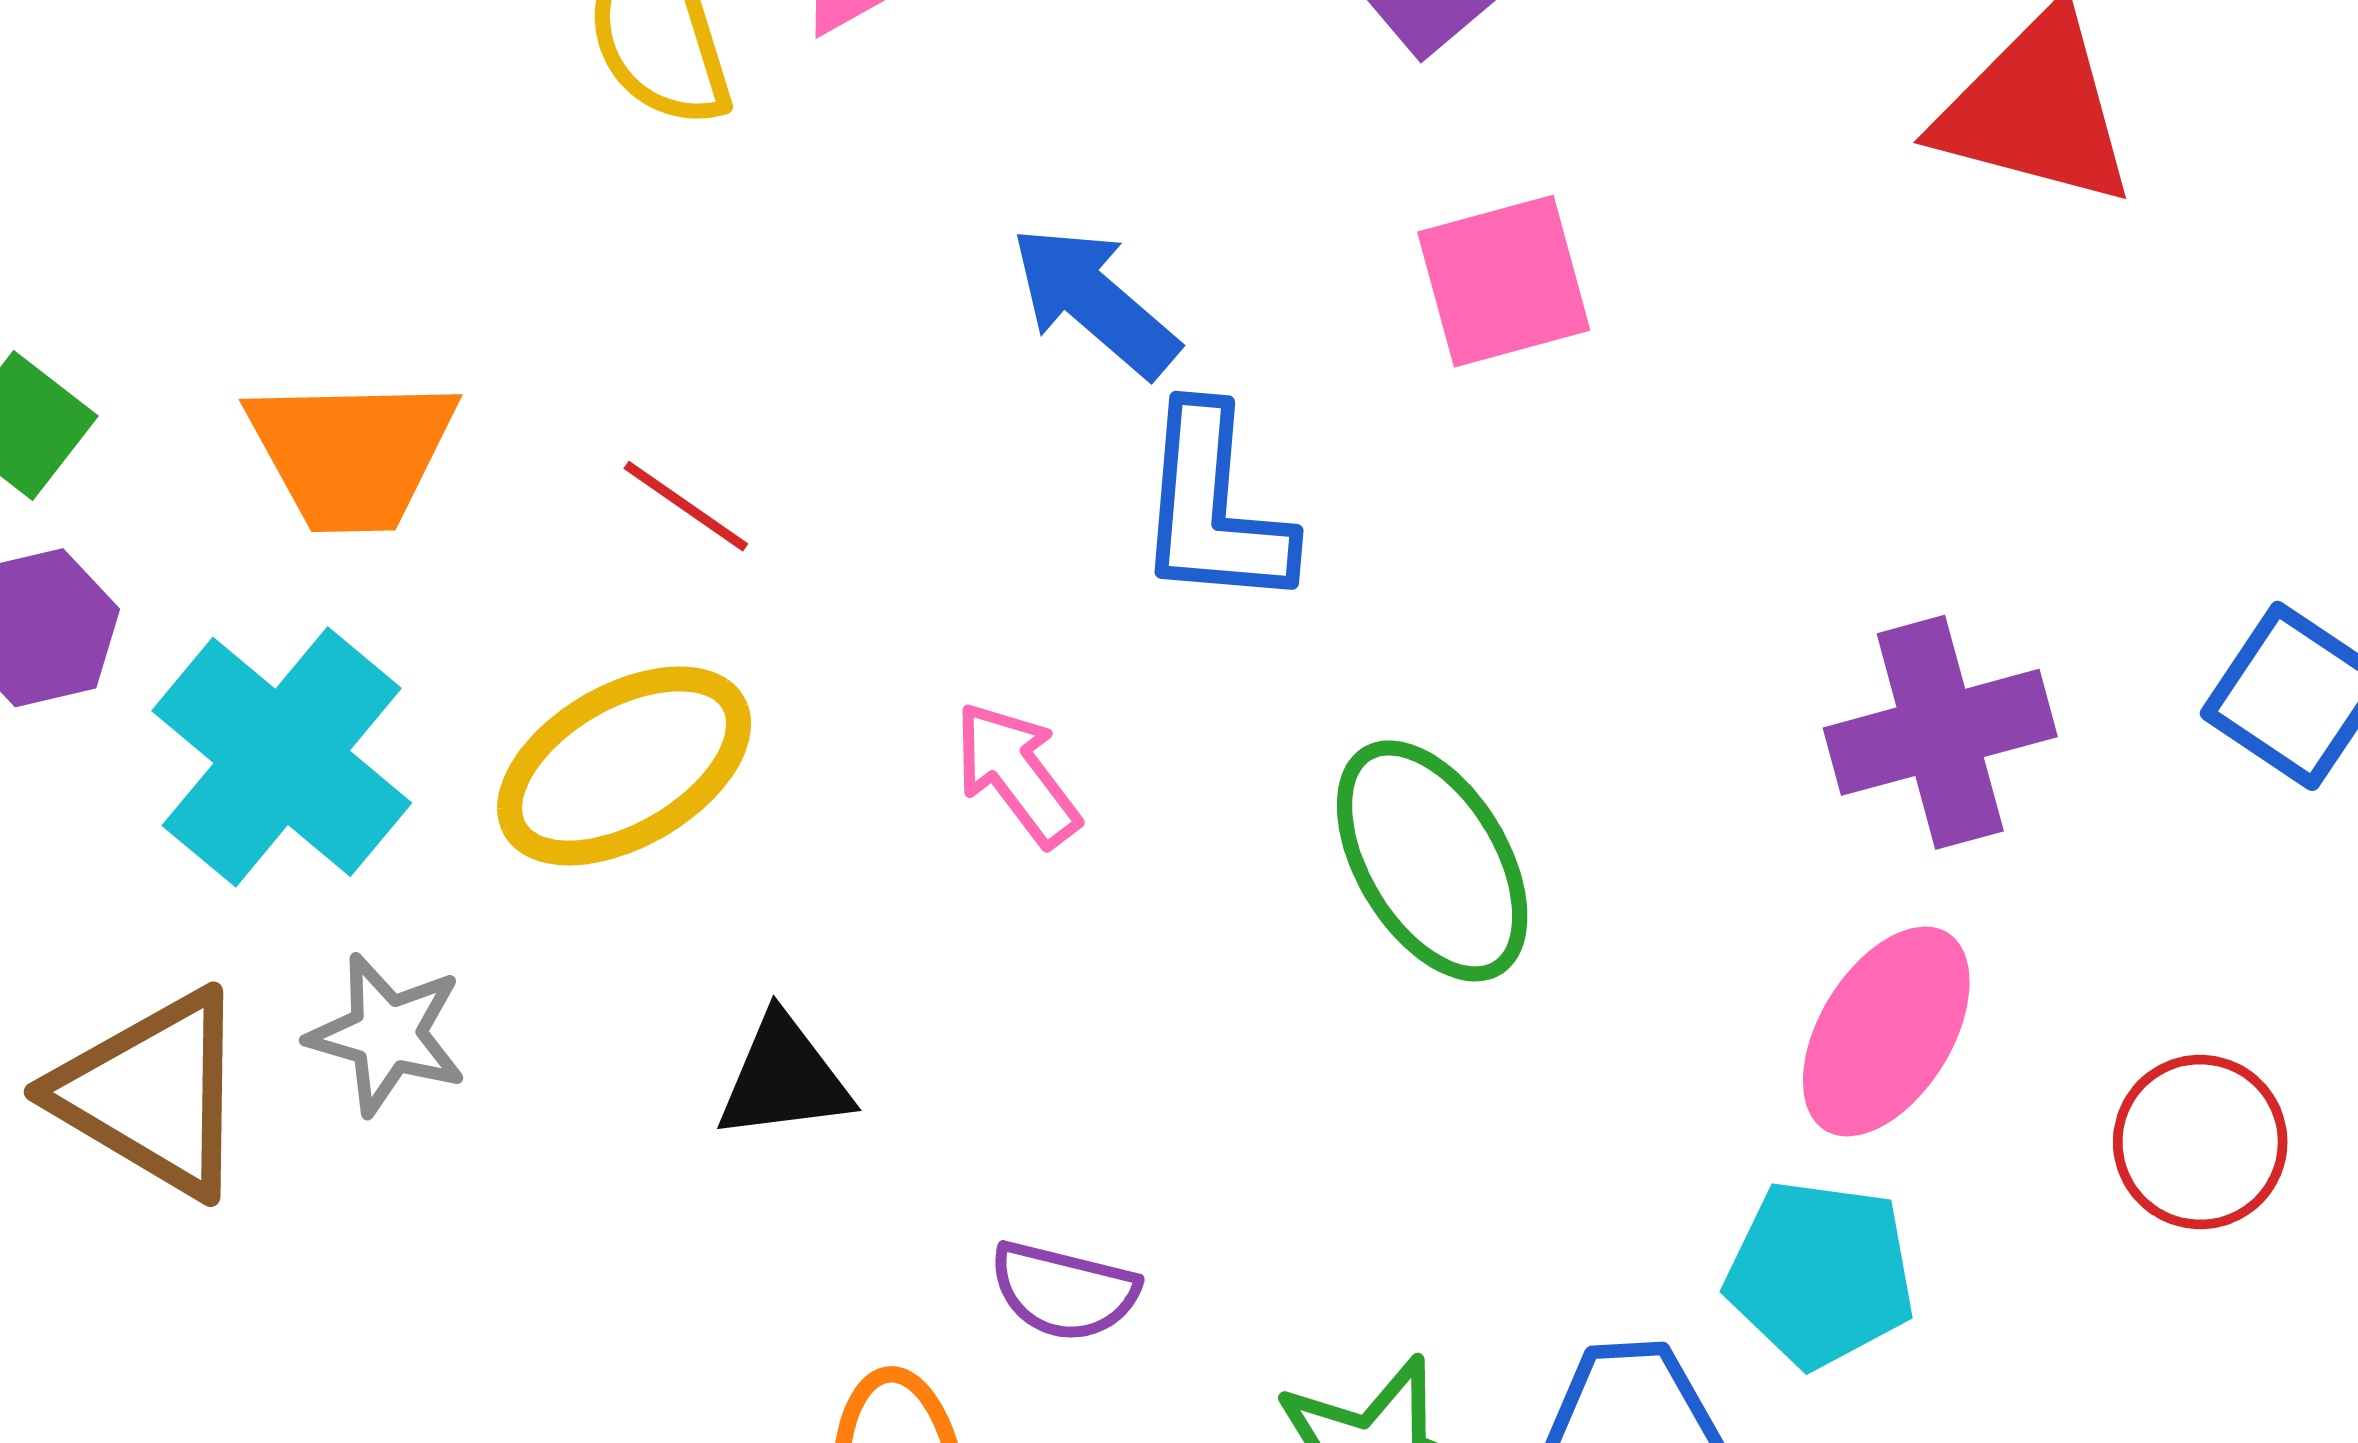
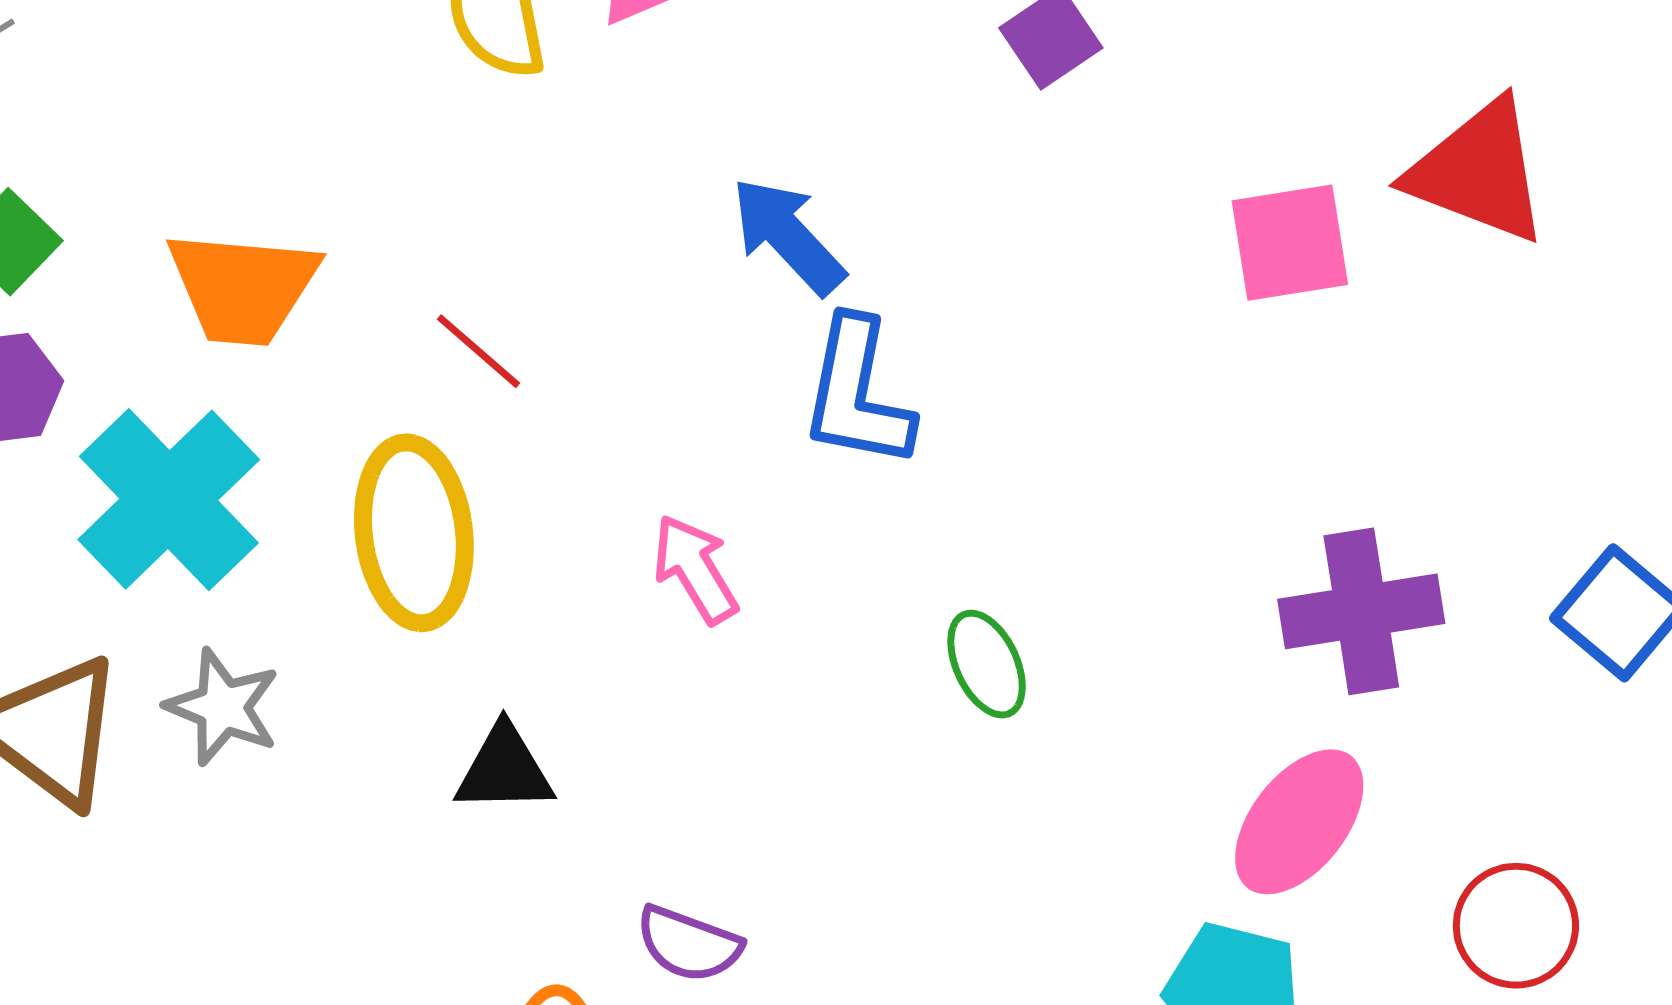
pink square: (1504, 281) -> (1290, 243), moved
yellow ellipse: (624, 766) -> (414, 533), turned -73
green ellipse: (1432, 861) -> (987, 664), size x0.6

